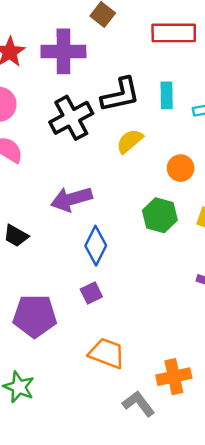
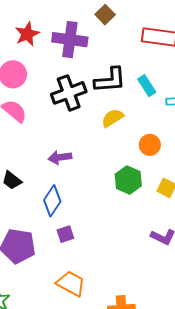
cyan rectangle: (167, 95) -> (147, 86), turned -40
purple arrow: (71, 199) -> (60, 157), size x0.7
blue diamond: (96, 246) -> (52, 201), moved

